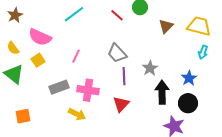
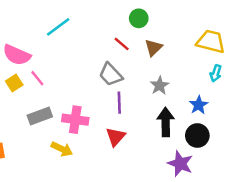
red line: (117, 15) -> (122, 44), moved
brown triangle: (166, 26) -> (153, 48), moved
pink line: (76, 56) -> (37, 78), moved, turned -64
gray star: (150, 68) -> (159, 85), moved

